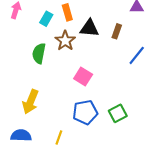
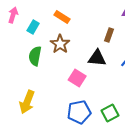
orange rectangle: (67, 12) -> (62, 17), turned -42
cyan rectangle: (46, 19) -> (33, 27), moved
black triangle: (89, 28) -> (97, 58), moved

